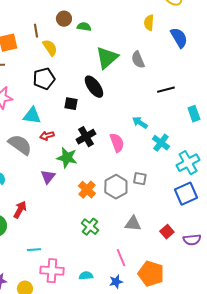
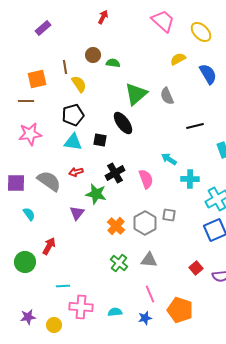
yellow semicircle: (149, 23) -> (178, 59), turned 56
cyan triangle: (32, 116) -> (73, 142), moved
cyan cross: (161, 143) -> (190, 179), turned -36
gray triangle: (133, 224) -> (149, 260), moved

